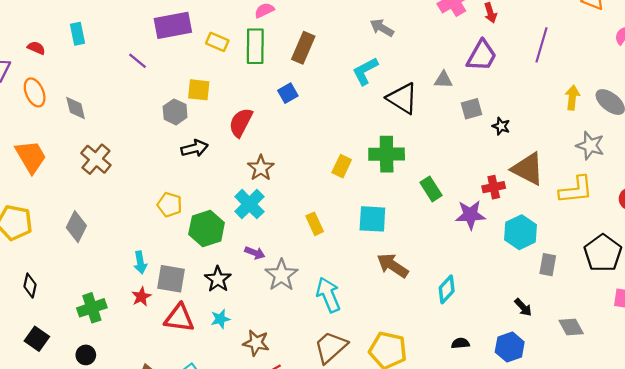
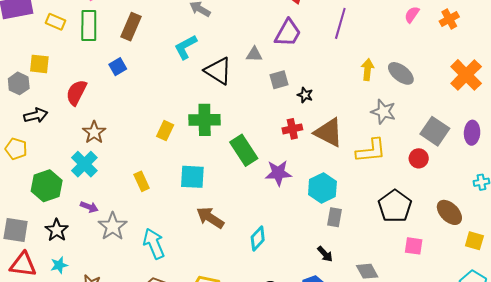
red cross: (494, 187) -> (292, 129), moved
green rectangle: (431, 189) -> (244, 150), size x1.4
yellow pentagon: (170, 205) -> (16, 149), moved
gray rectangle: (548, 265) -> (334, 217), moved

